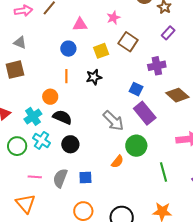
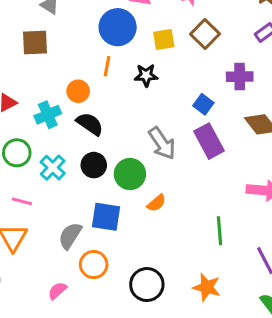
blue circle: (68, 49) -> (118, 27), size x1.6
cyan cross: (42, 140) -> (53, 168), moved
green circle: (136, 146) -> (130, 174), moved
pink line: (35, 177) -> (22, 201), moved
blue square: (85, 177) -> (106, 217), size x1.5
gray semicircle: (60, 178) -> (70, 236), moved

